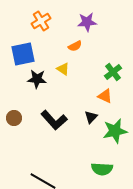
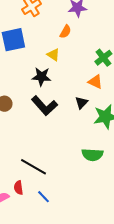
orange semicircle: (75, 46) -> (65, 32), turned -32
black star: (37, 79) -> (41, 77), moved

